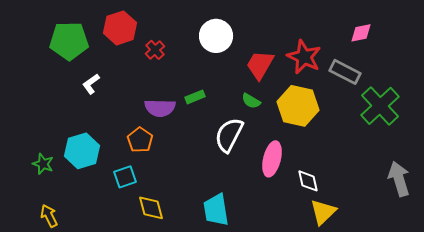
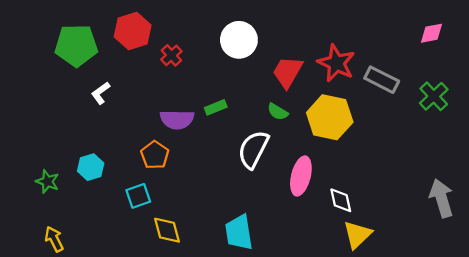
pink diamond: (361, 33) -> (432, 33), moved
green cross: (380, 106) -> (434, 96), moved, size x0.7
cyan hexagon: (82, 151) -> (91, 167), size x0.7

